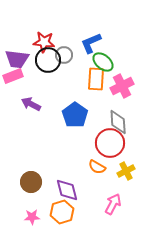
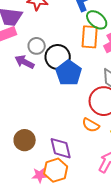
gray circle: (64, 55) -> (37, 46), moved
black circle: (48, 60) -> (58, 57), moved
pink star: (32, 217) -> (40, 175), moved

